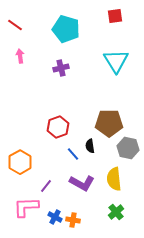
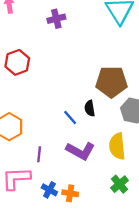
red hexagon: (58, 127) -> (17, 62), moved
purple line: (46, 186) -> (39, 154), turned -32

